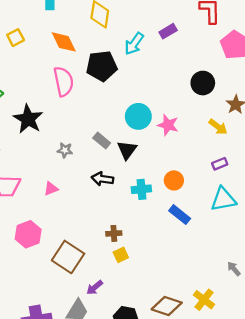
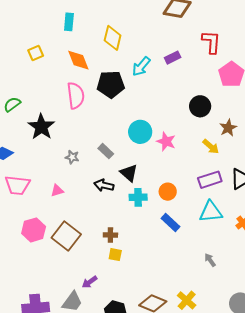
black triangle: (127, 150) -> (129, 173), moved, turned -30
purple rectangle: (220, 164) -> (210, 180), size x1.6
yellow square: (121, 255) -> (115, 255), turned 32
brown square: (68, 257) -> (66, 236), moved
gray arrow: (234, 269) -> (210, 260), moved

